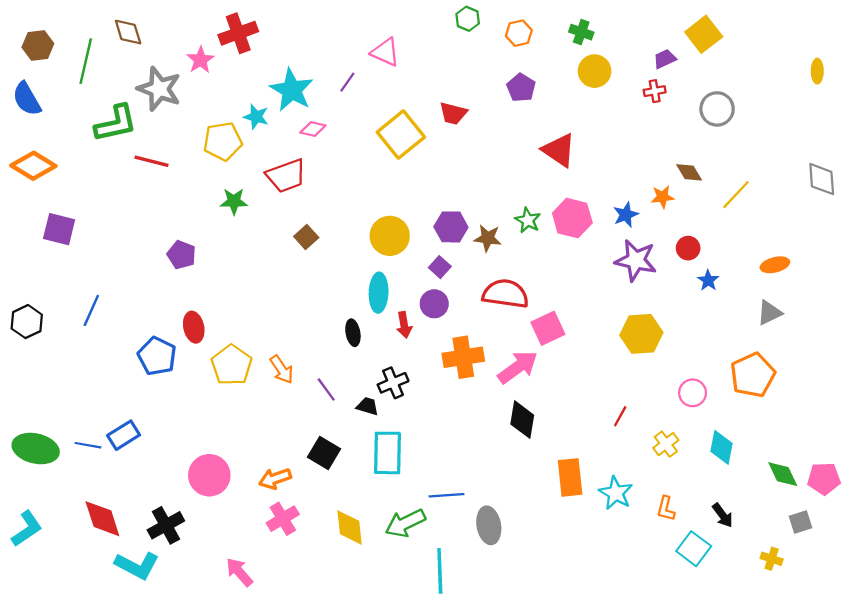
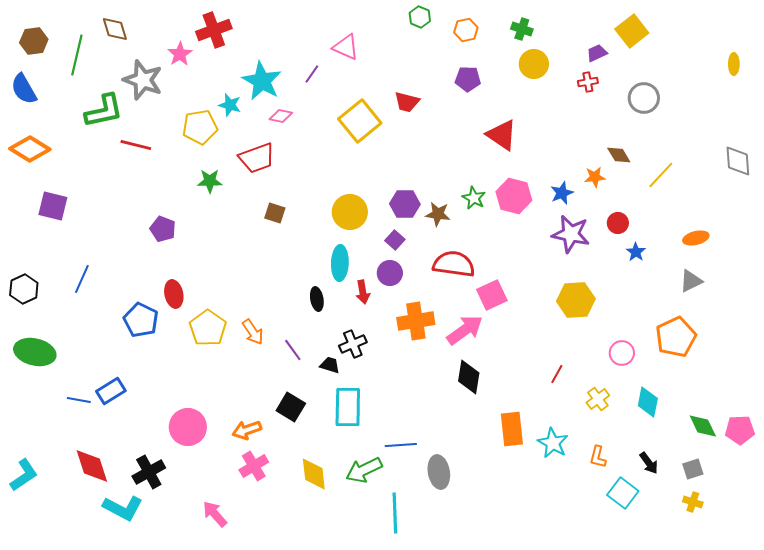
purple pentagon: (521, 88) -> (468, 79), turned -30
brown square: (306, 237) -> (275, 213), turned -30
green ellipse: (36, 449) -> (35, 352), moved
gray square: (801, 522) -> (693, 469), moved

